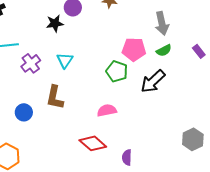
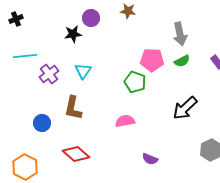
black arrow: (153, 81) -> (185, 108), moved
red diamond: (93, 143) -> (76, 154), moved
purple semicircle: (127, 157) -> (150, 159), moved, turned -70

